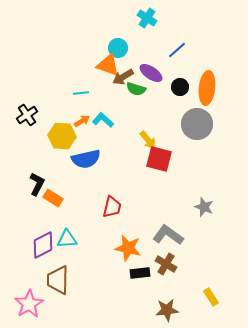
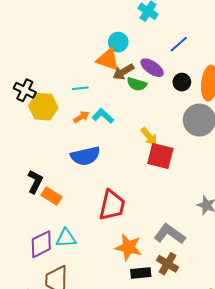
black cross: (27, 115) -> (25, 90), moved, turned -30
yellow hexagon: (62, 136) -> (43, 107), moved
red trapezoid: (112, 207) -> (112, 205), size x1.4

